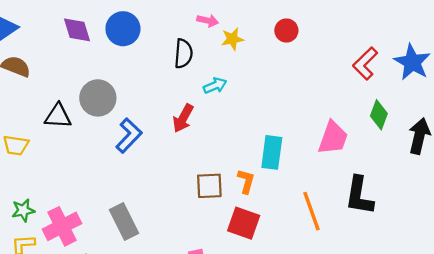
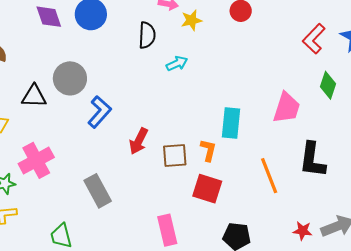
red arrow: (183, 118) -> (139, 141), moved
pink cross: (62, 226) -> (36, 160), moved

